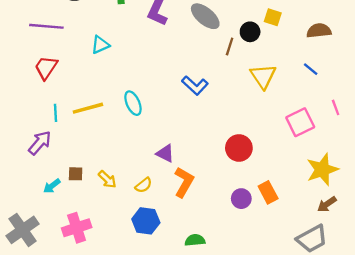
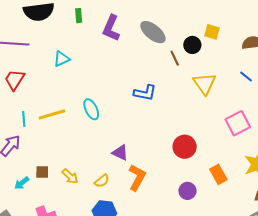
brown line: (230, 46) -> (175, 58), turned -42
blue L-shape: (195, 85) -> (145, 93), turned -30
orange rectangle: (268, 192) -> (218, 174), moved

